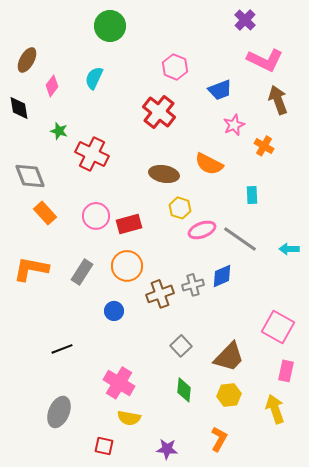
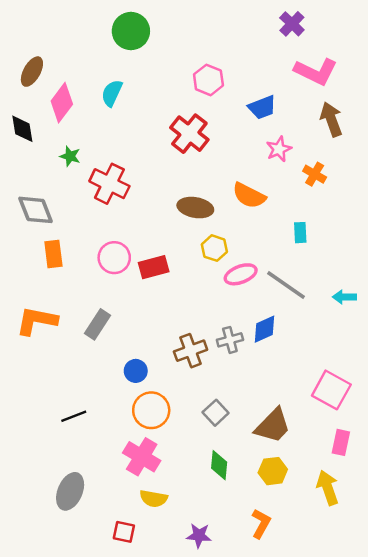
pink diamond: (52, 86) -> (62, 103), size x1.5
orange rectangle: (45, 213) -> (53, 254), turned 35
orange circle: (127, 266) -> (151, 410), moved

